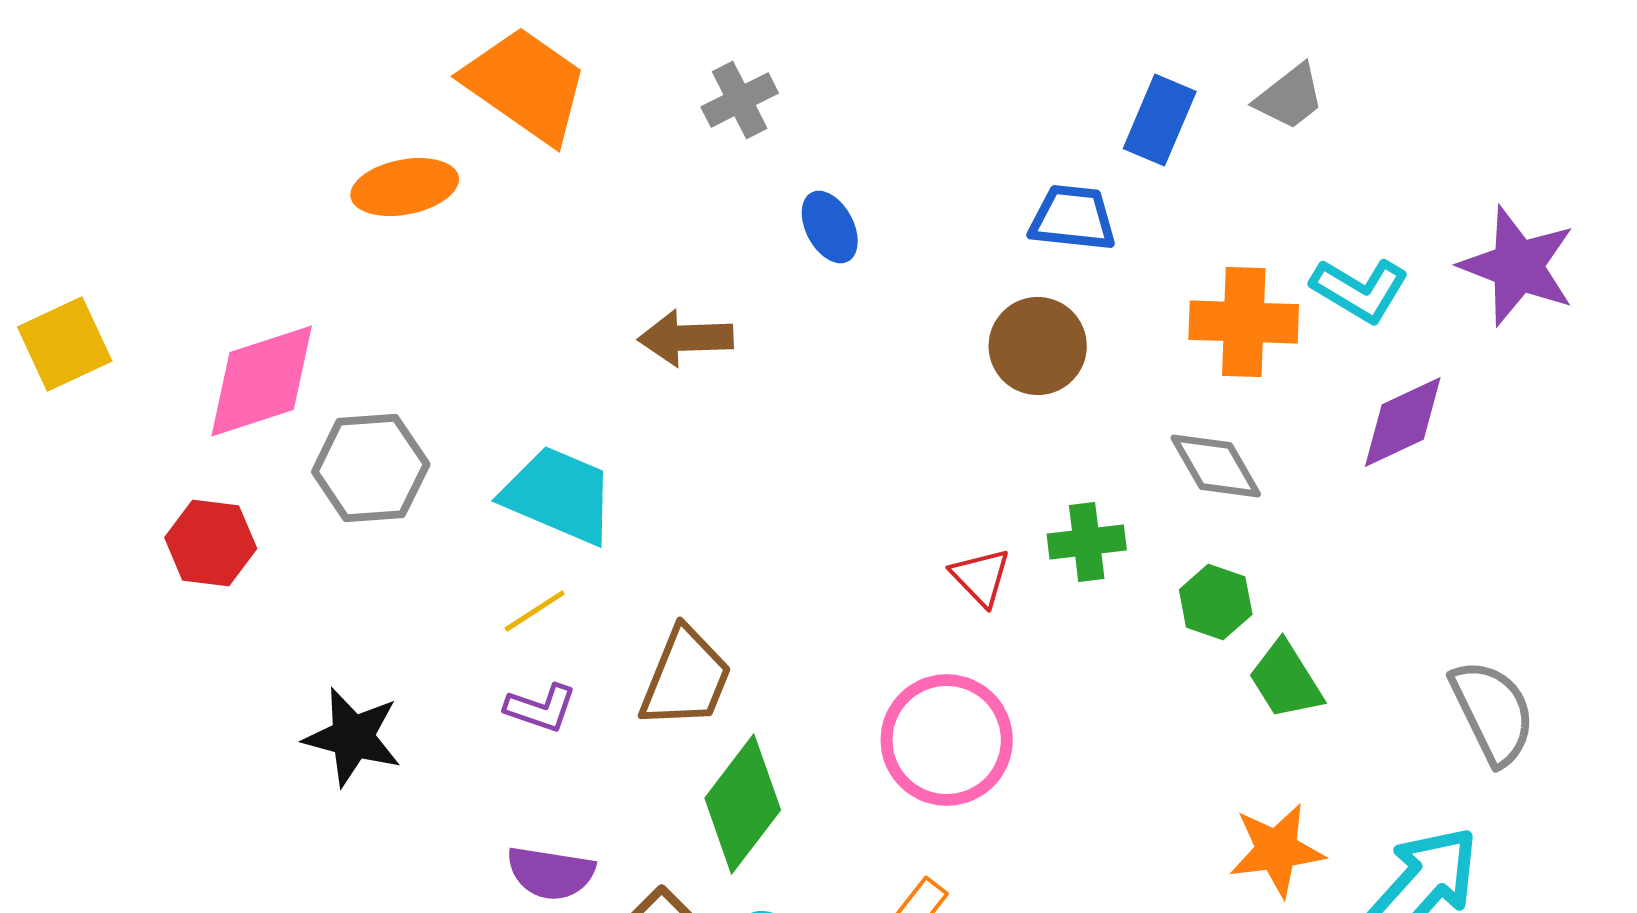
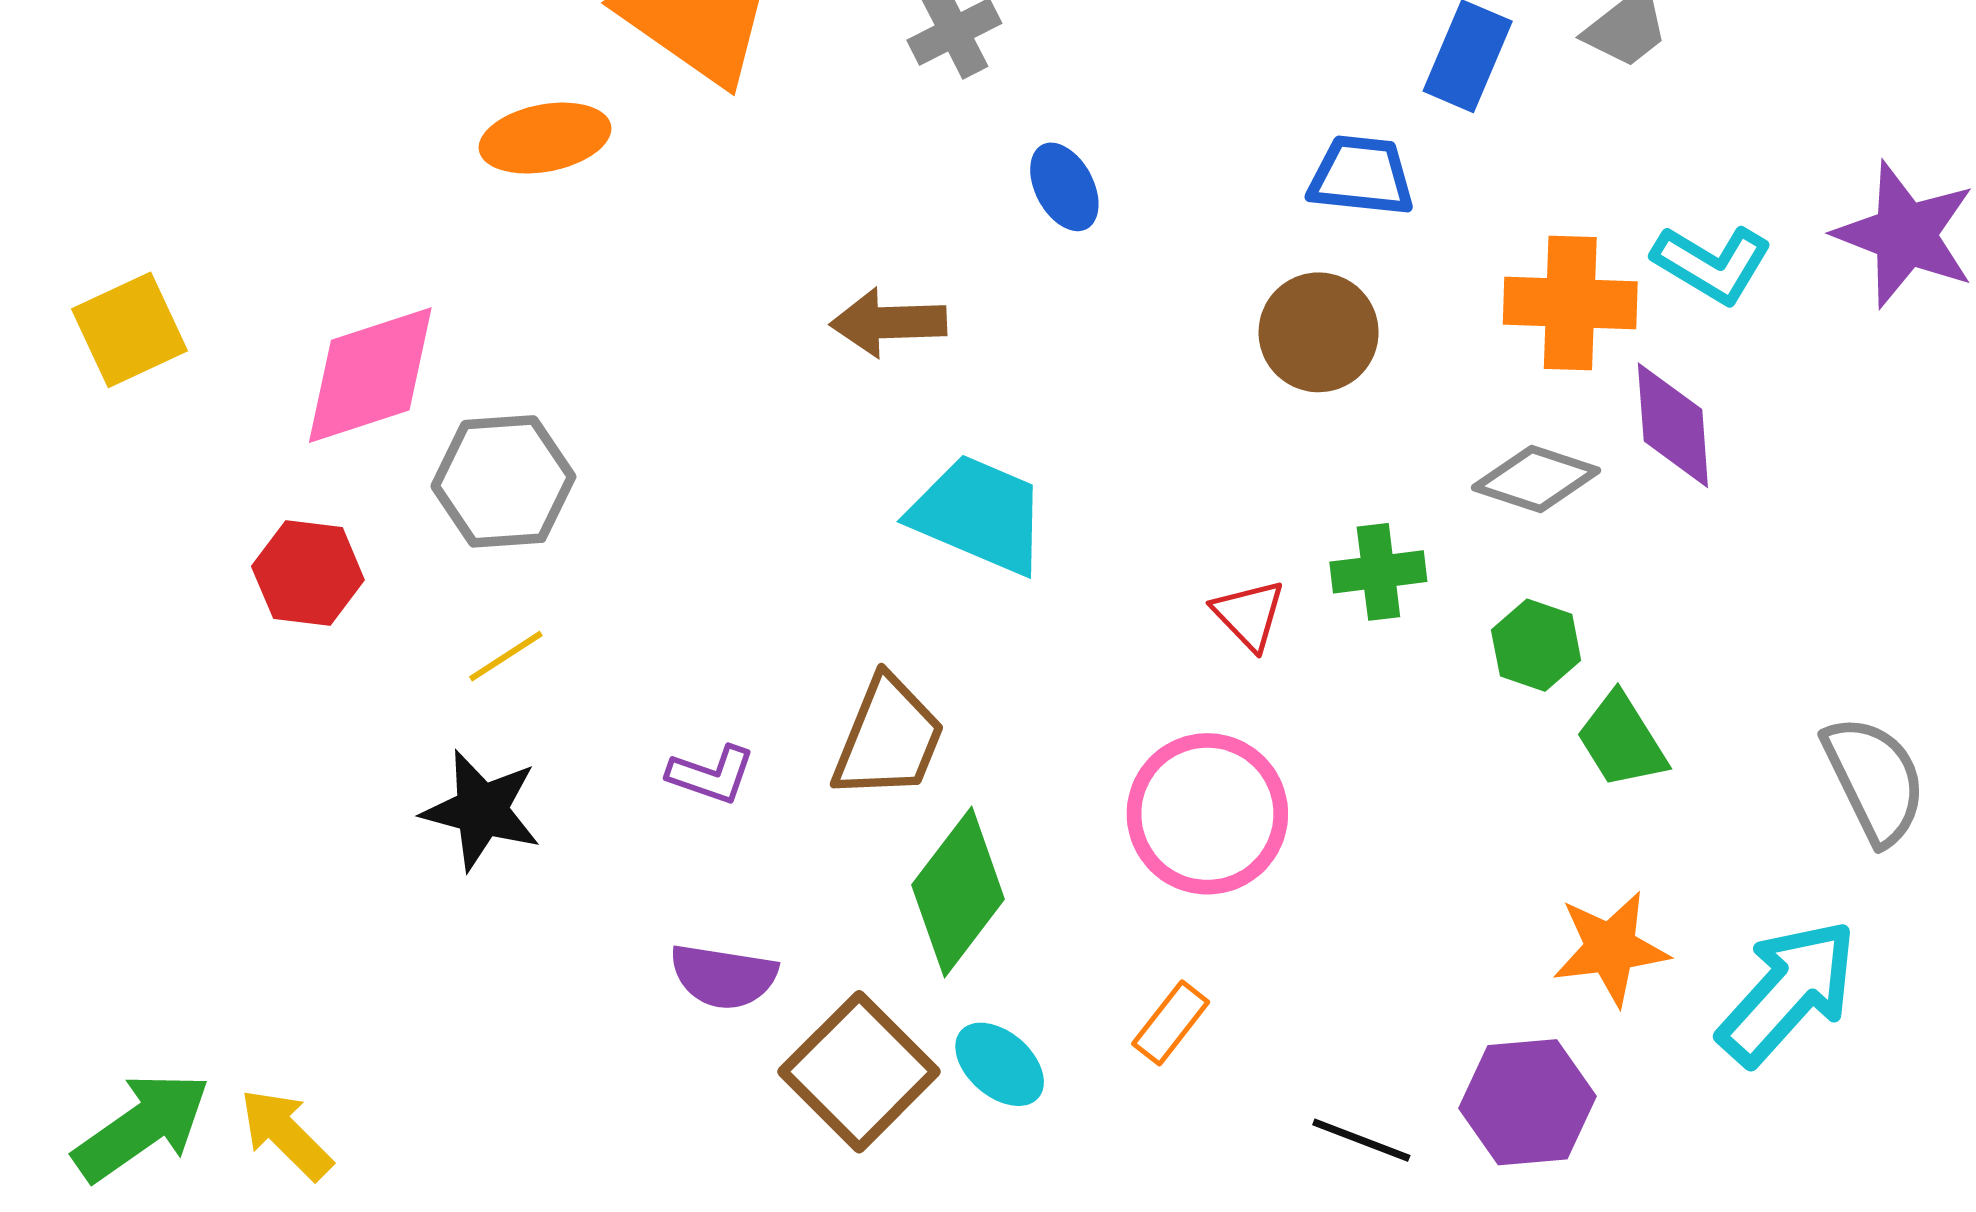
purple diamond: (1403, 422) -> (1673, 425), moved, turned -69
gray diamond: (1216, 466) -> (1536, 479), turned -42
cyan trapezoid: (559, 495) -> (979, 514), moved
yellow line: (535, 611) -> (506, 656), moved

